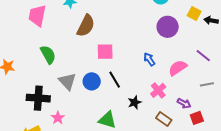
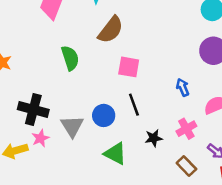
green semicircle: (48, 55) -> (70, 58), moved
gray triangle: (67, 81) -> (72, 126), moved
blue circle: (92, 81) -> (104, 115), moved
pink star: (58, 118) -> (40, 138), moved

